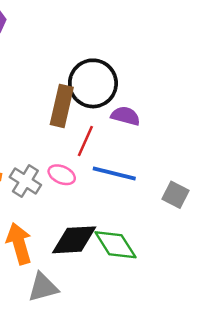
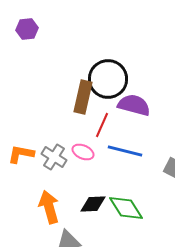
purple semicircle: (125, 116) -> (134, 105), size x1.4
black diamond: (74, 240) -> (93, 204), size x0.7

